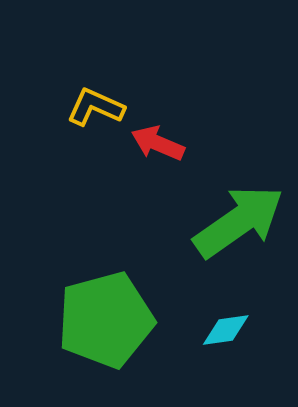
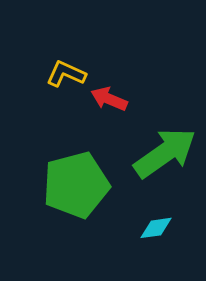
green pentagon: (106, 320) -> (76, 185), moved

